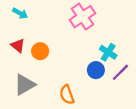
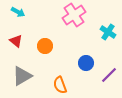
orange circle: (40, 51) -> (45, 46), moved
cyan cross: (108, 52) -> (108, 32), moved
purple line: (120, 72) -> (109, 75), moved

